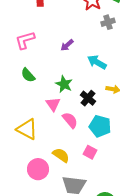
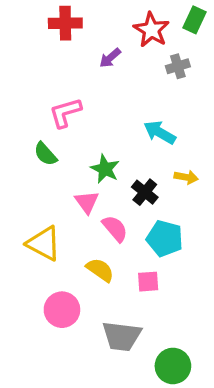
pink L-shape: (25, 40) -> (65, 113), moved
purple arrow: (67, 45) -> (110, 58), moved
pink square: (90, 152) -> (148, 282), turned -32
yellow semicircle: (61, 155) -> (100, 270), moved

